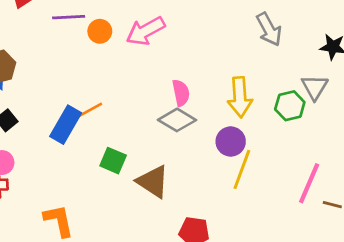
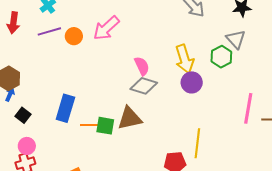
orange line: (90, 110) -> (90, 125), moved, turned 42
purple circle: (231, 142) -> (192, 82), moved
yellow line: (242, 169) -> (197, 143), moved
brown triangle: (153, 182) -> (130, 118), moved, turned -32

